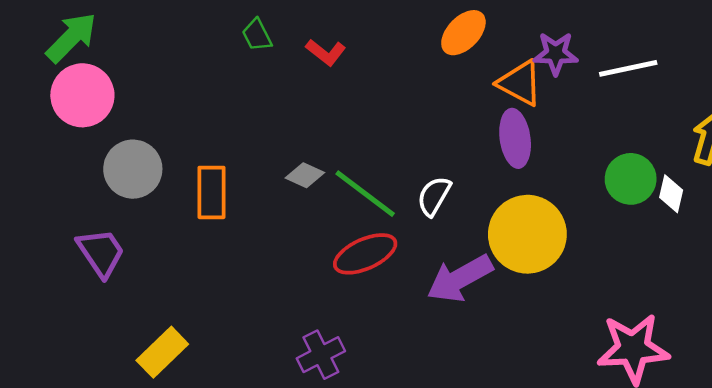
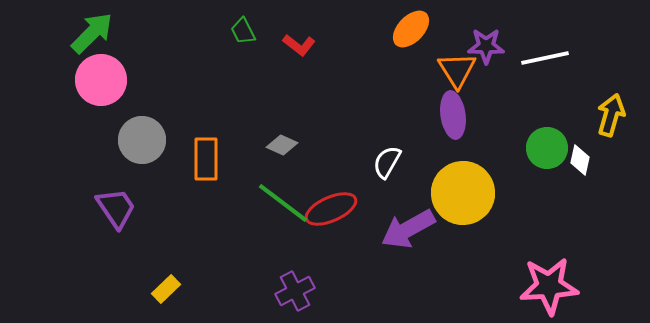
orange triangle: (520, 83) -> (457, 70), turned 30
green line: (365, 194) -> (283, 203), moved
yellow rectangle: (162, 352) -> (166, 289), size x0.7

